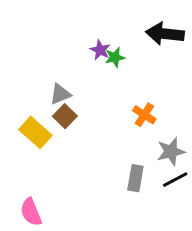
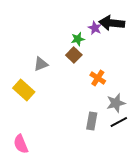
purple star: (100, 50) -> (95, 28), moved
brown square: (65, 116) -> (74, 55), moved

